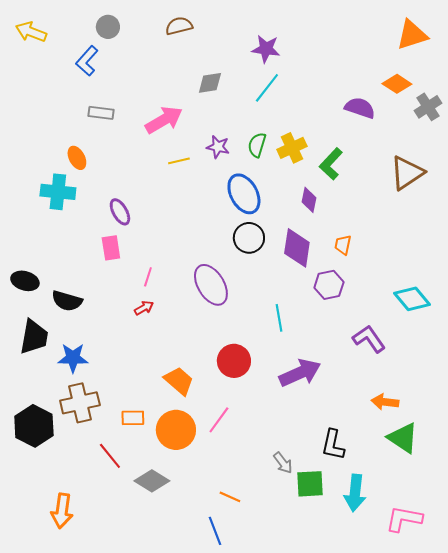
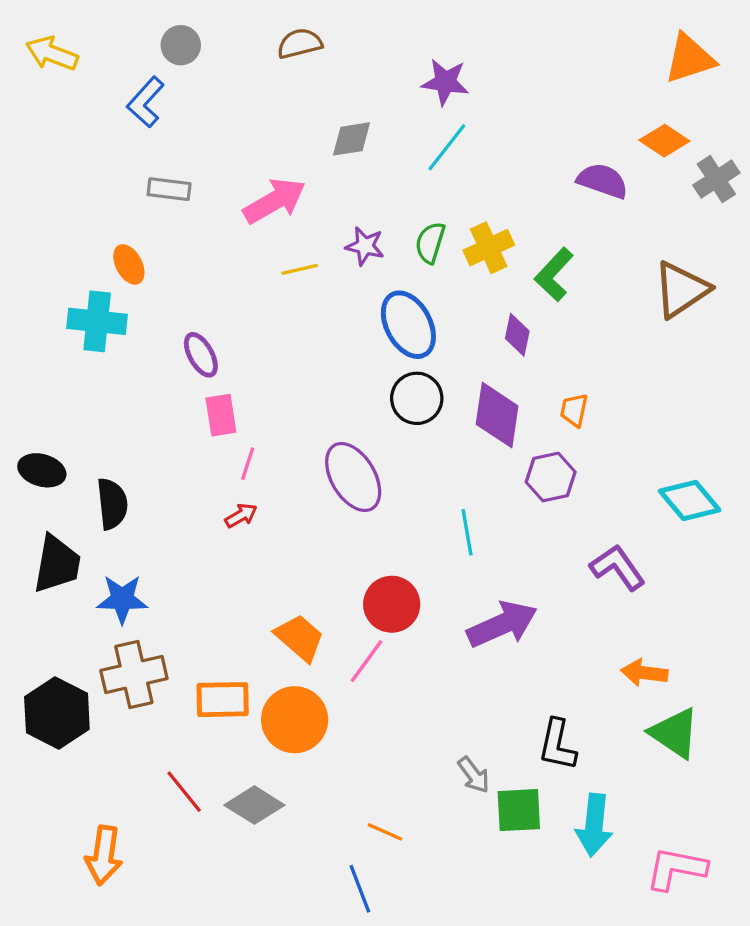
pink rectangle: (111, 248) -> (221, 415), moved
black semicircle: (67, 301) -> (112, 504), turned -112
orange rectangle: (133, 418) -> (223, 700), size x1.4
pink line: (219, 420) -> (367, 661), moved
red line: (110, 456) -> (184, 792), moved

